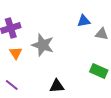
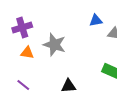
orange triangle: (16, 53) -> (27, 53), turned -48

